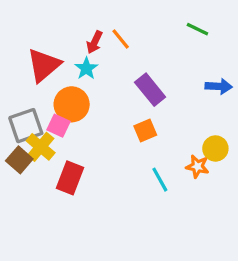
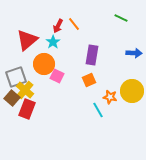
purple rectangle: (150, 90) -> (92, 55), turned 48
pink square: (59, 126) -> (57, 76), moved
yellow circle: (215, 148) -> (132, 91), size x1.5
orange star: (197, 166) -> (110, 97), moved
red rectangle: (70, 178) -> (27, 109), moved

